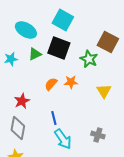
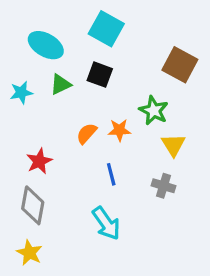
black square: (59, 48) -> (100, 75), size x0.7
green star: (89, 59) -> (154, 111), moved
blue line: (54, 118) -> (111, 174), moved
gray cross: (98, 135) -> (163, 186), moved

